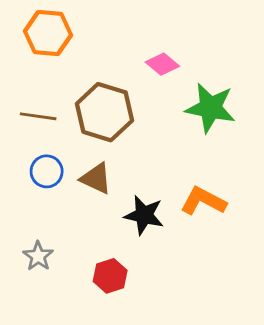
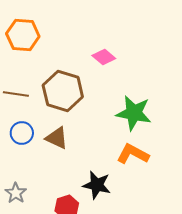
green star: (210, 108) -> (134, 113), moved
black star: (144, 215) -> (97, 185), moved

